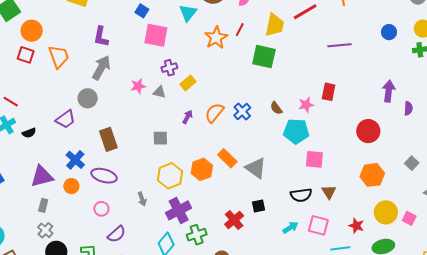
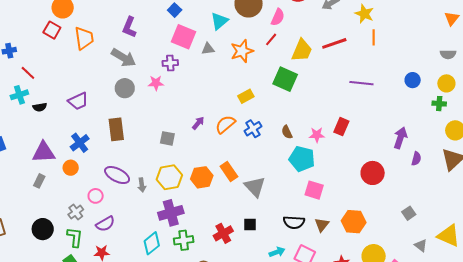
red line: (240, 30) -> (271, 39), moved
gray arrow: (101, 68) -> (124, 58), turned 80
purple cross: (169, 68) -> (170, 63), moved
yellow rectangle: (188, 83) -> (246, 96), moved
gray triangle: (159, 92) -> (208, 49), moved, turned -32
gray circle: (88, 98) -> (125, 88), moved
orange hexagon: (372, 175) -> (354, 222), moved
purple ellipse: (104, 176) -> (117, 175), moved
gray arrow: (142, 199) -> (142, 185), moved
gray cross: (45, 230) -> (76, 212), moved

